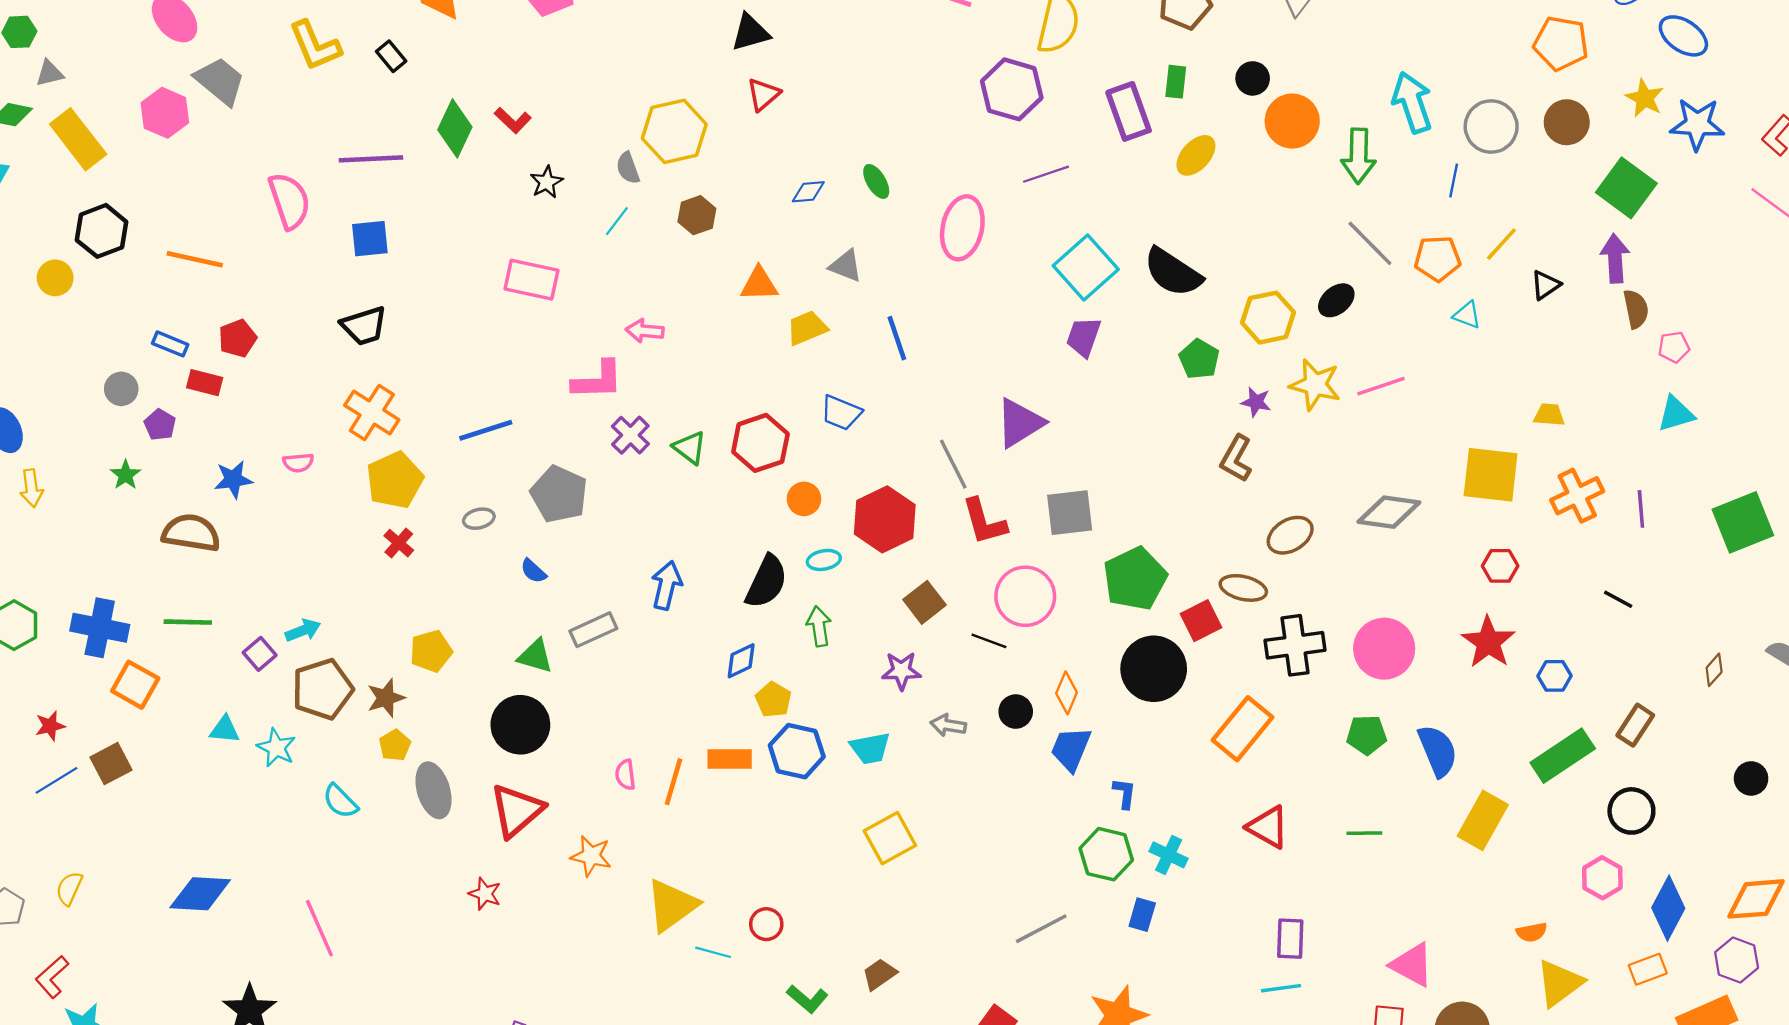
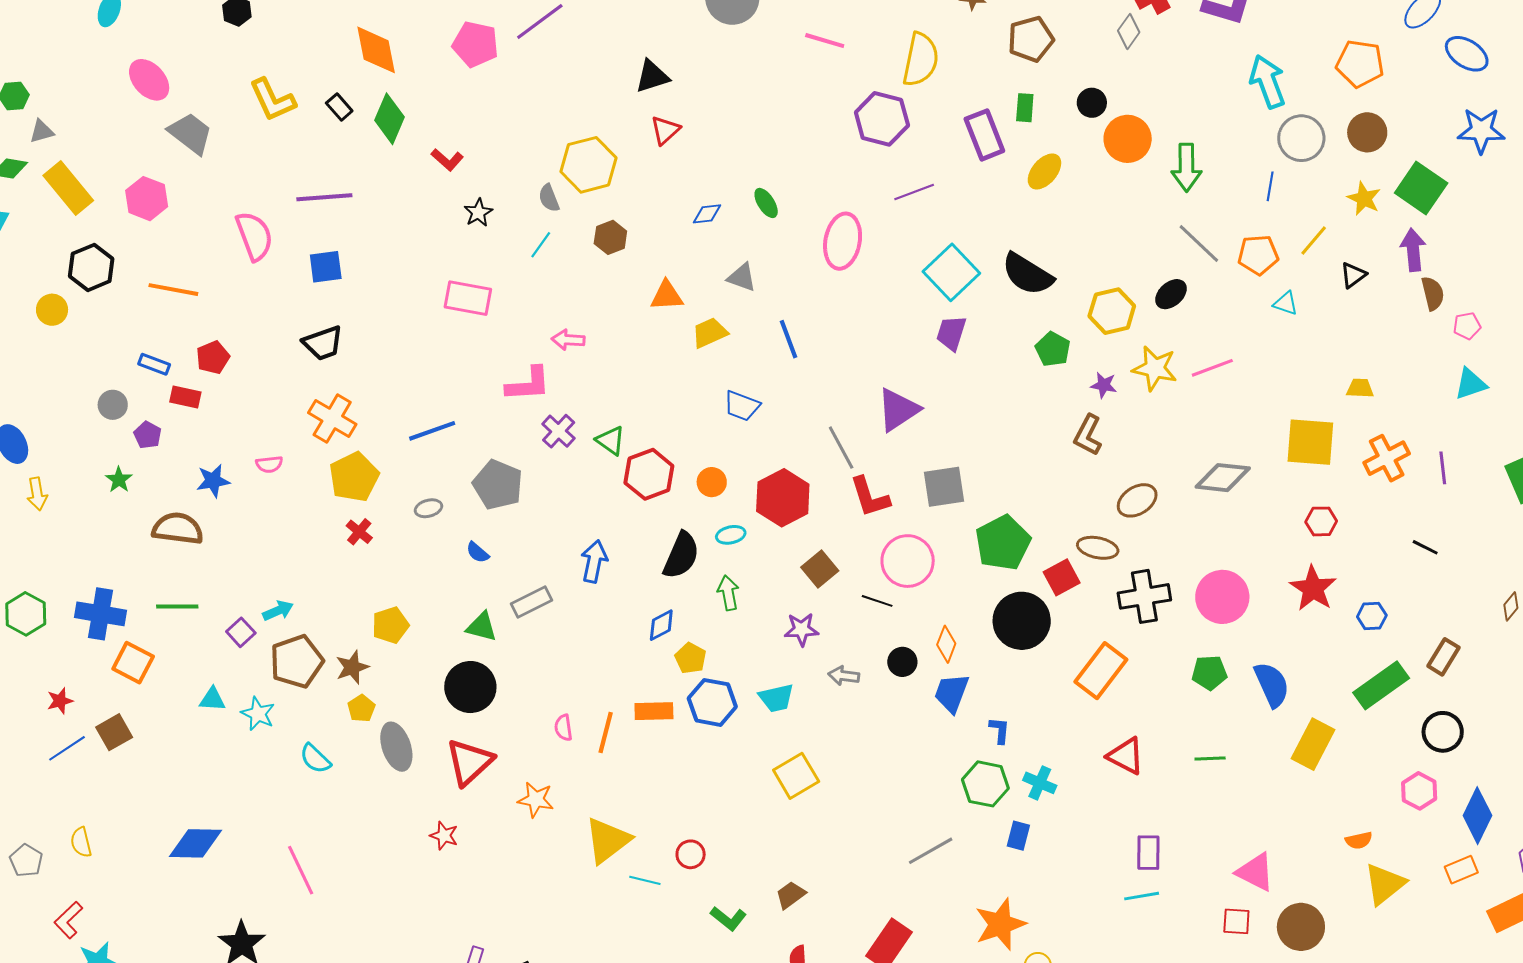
yellow star: (1645, 98) -> (1364, 199), moved
cyan arrow: (1412, 102) -> (1268, 82), moved
pink hexagon: (165, 113) -> (147, 199), moved
green diamond: (455, 128) -> (389, 119), moved
red hexagon: (760, 443) -> (649, 474), moved
yellow semicircle: (69, 888) -> (81, 842), turned -36

